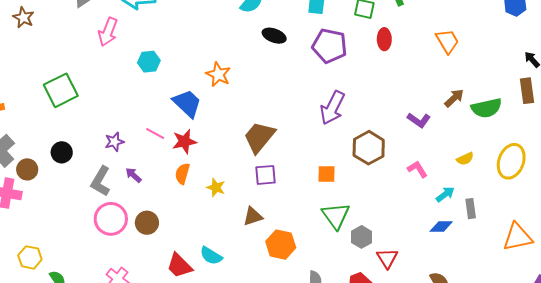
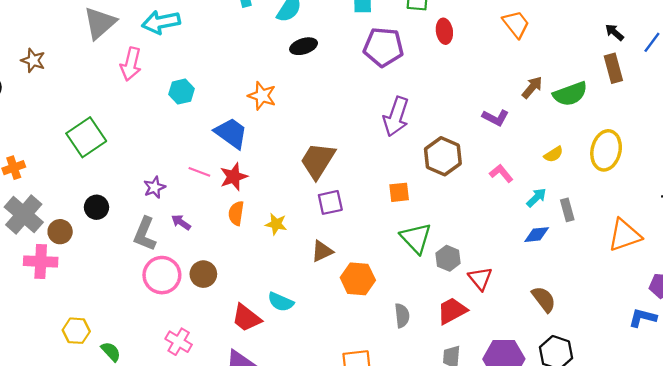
black ellipse: (274, 36) -> (304, 46), moved, turned -30

